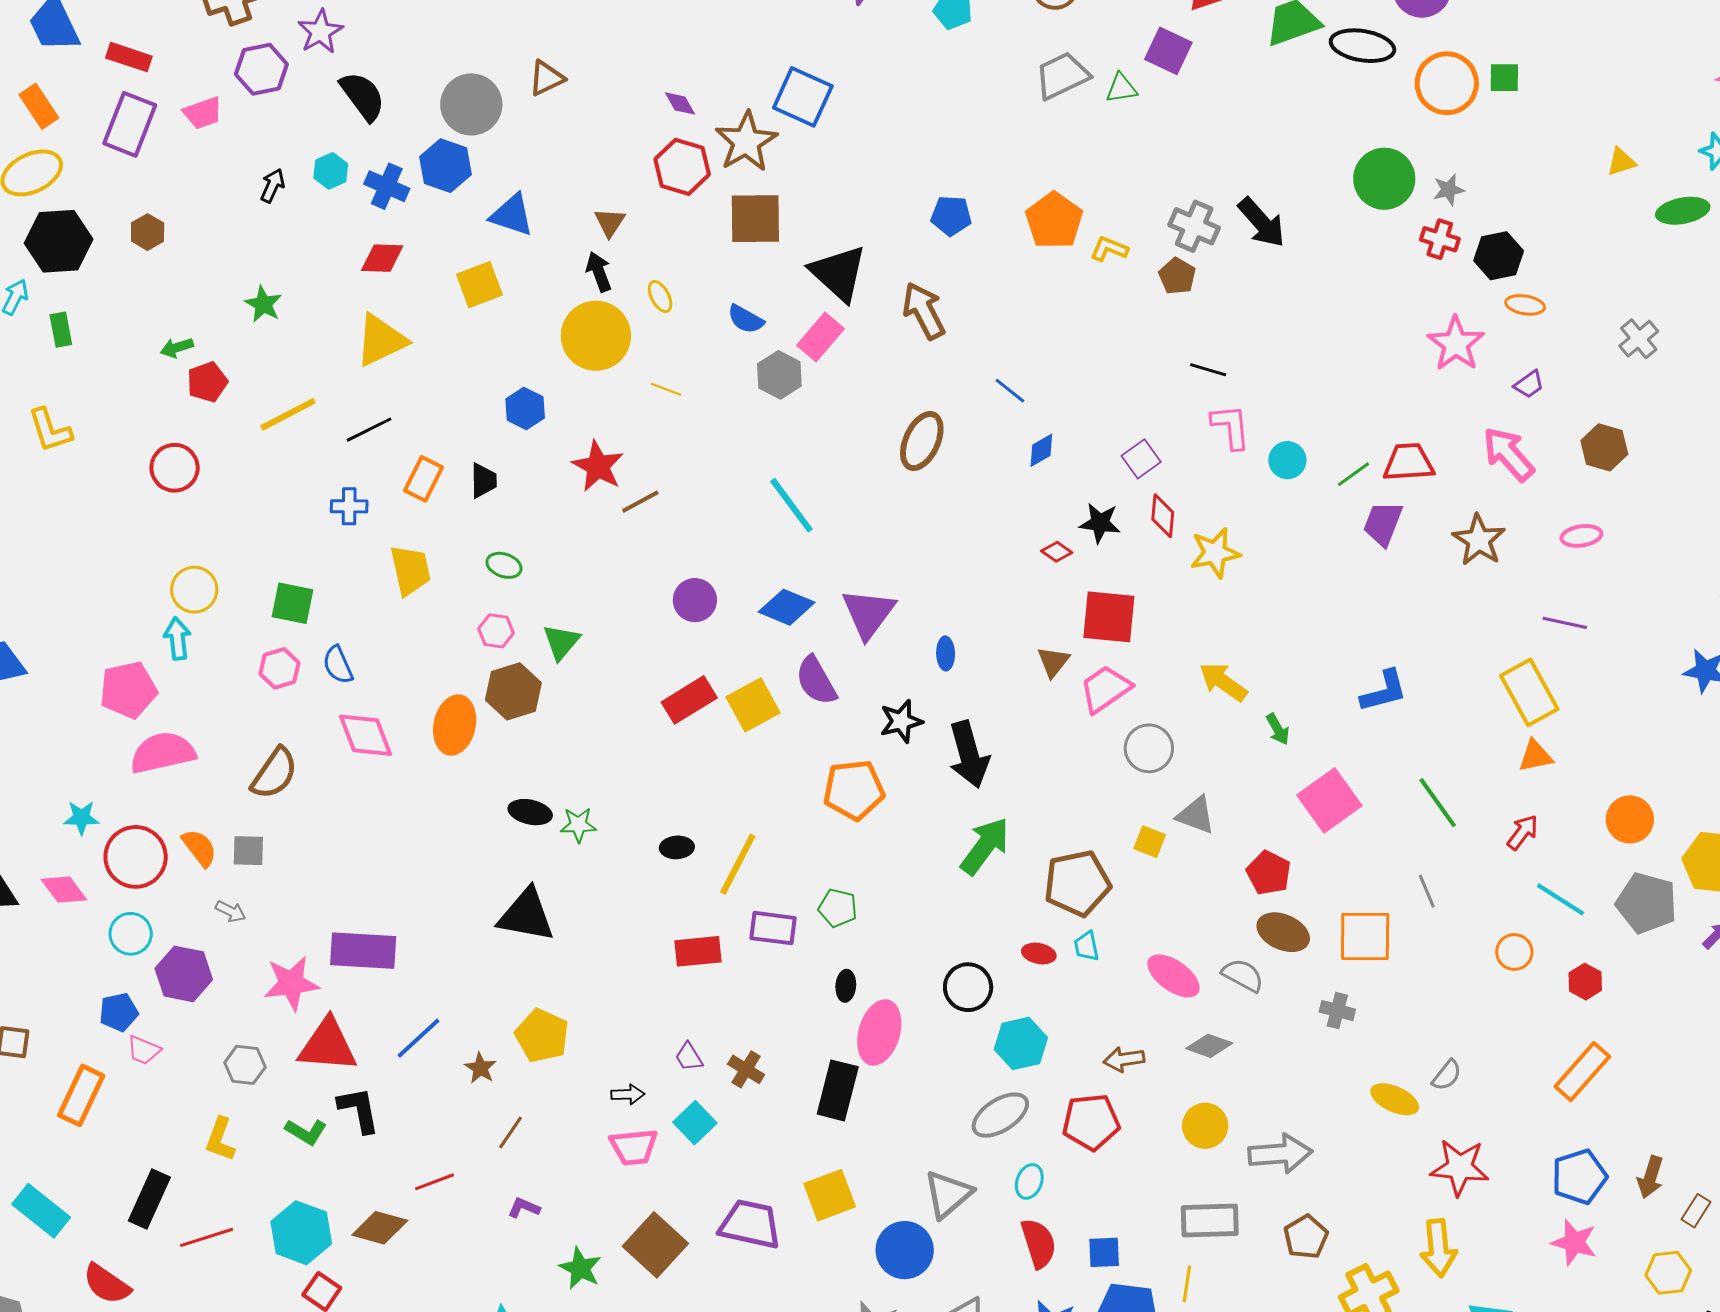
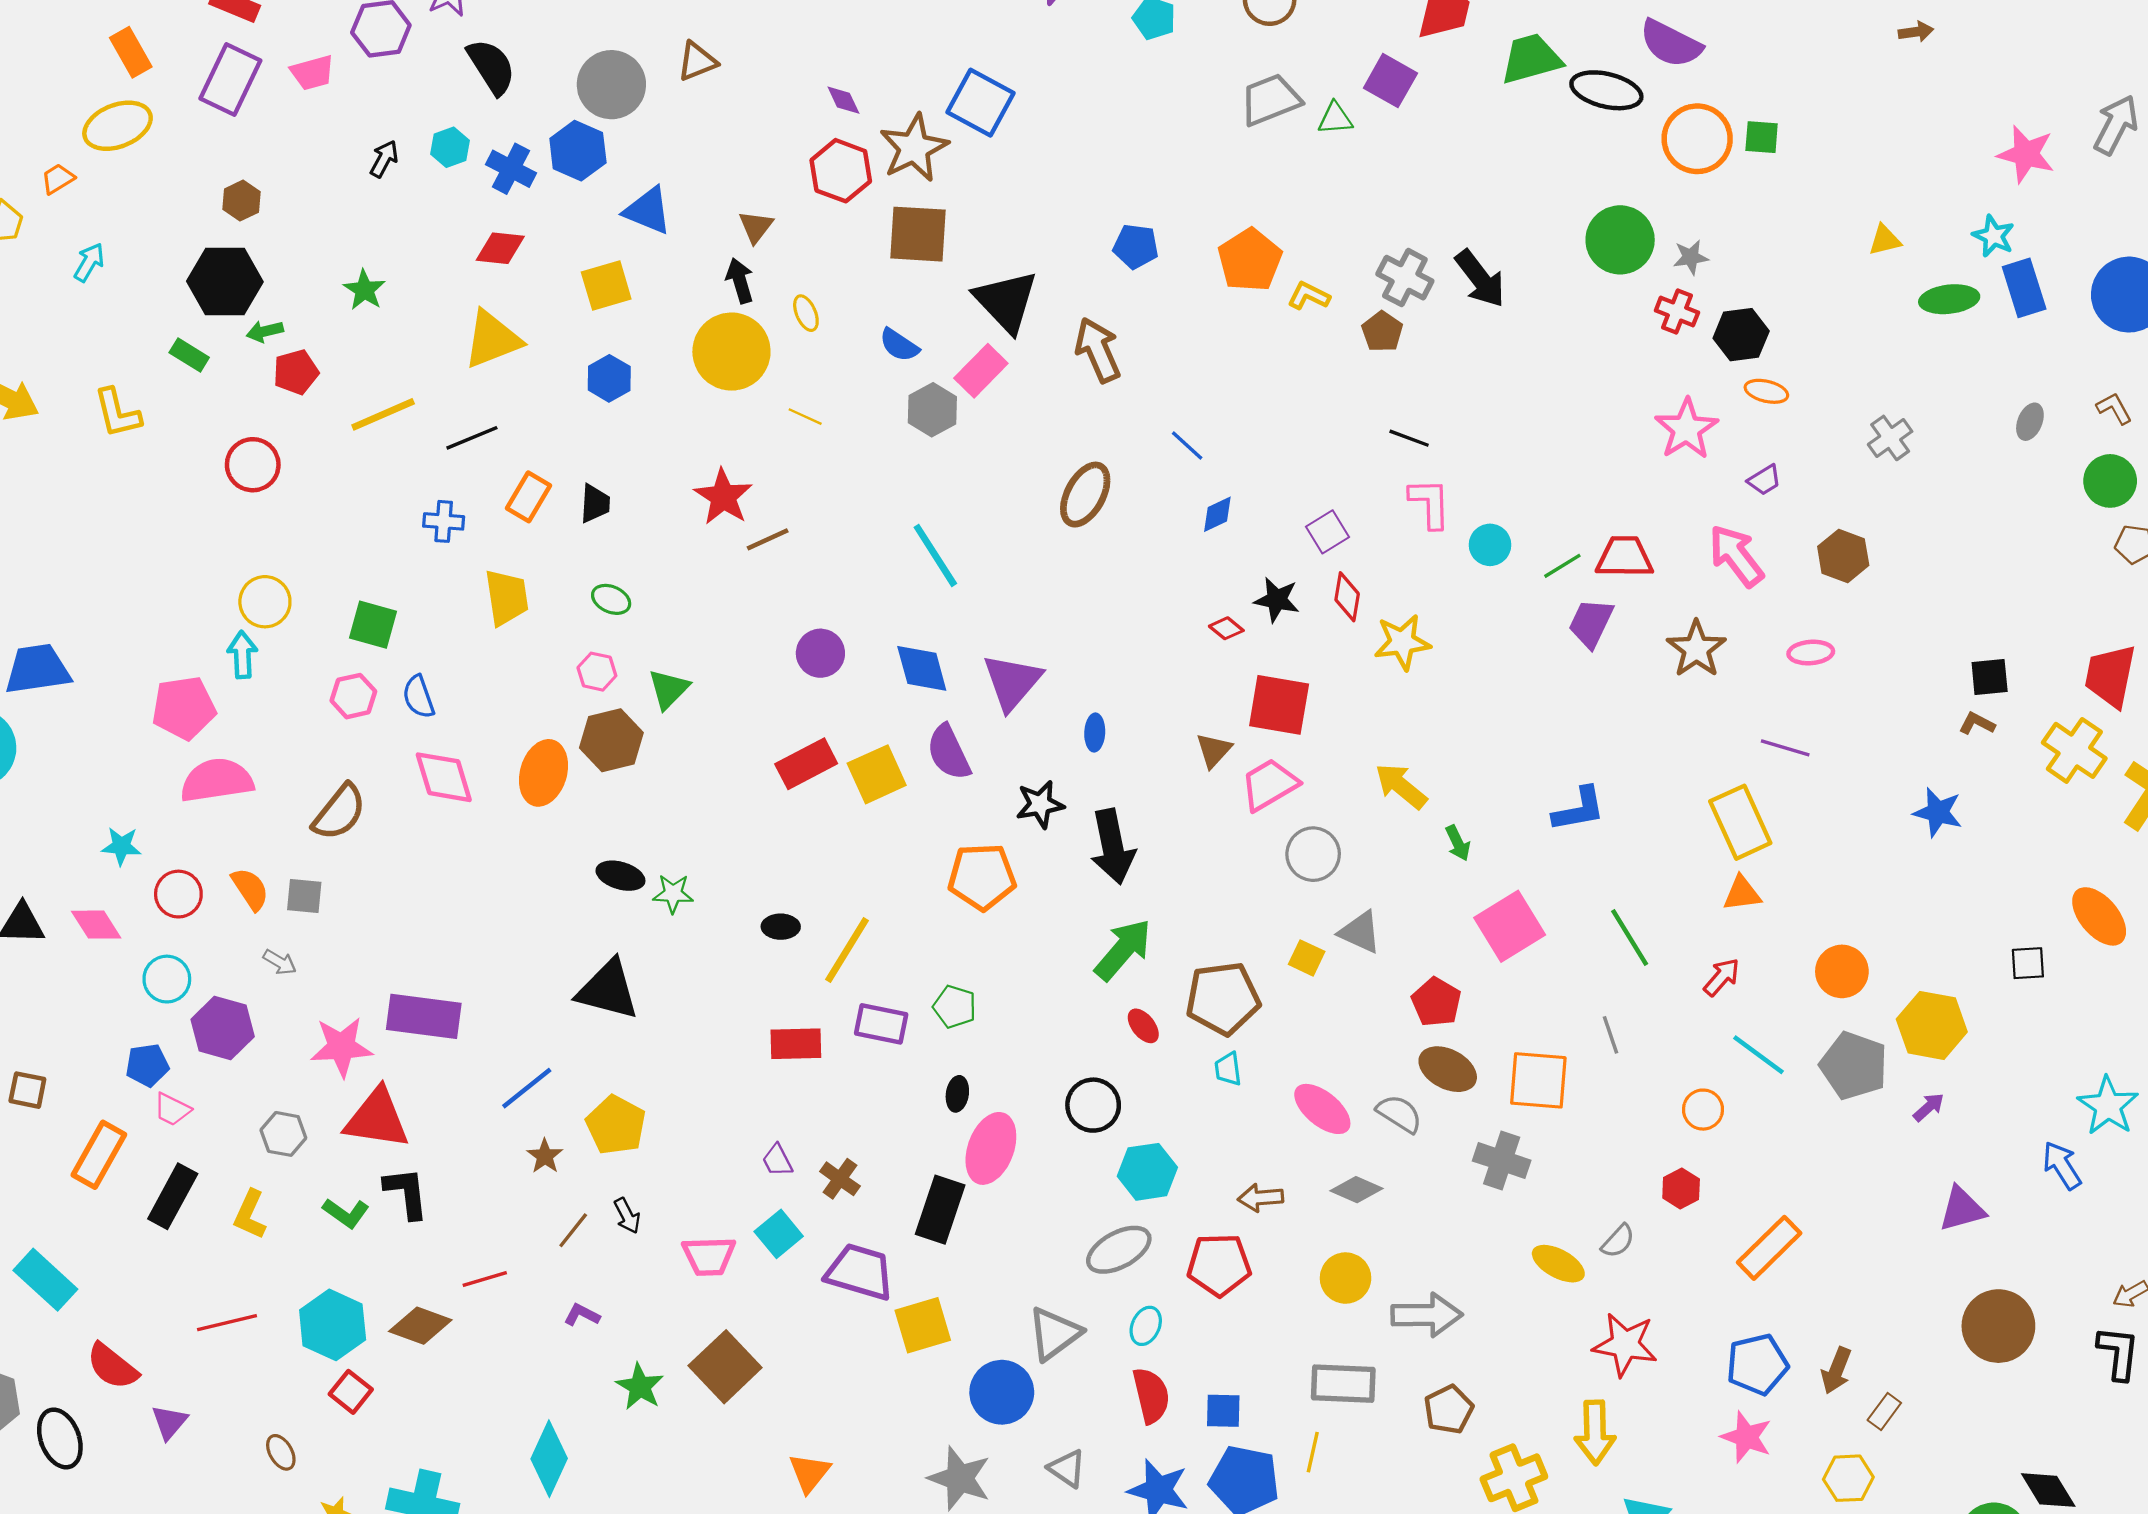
black hexagon: (59, 241) -> (225, 281), moved
green rectangle: (61, 330) -> (189, 355), moved, turned -52
blue hexagon: (525, 408) -> (609, 378), moved
blue diamond: (787, 607) -> (922, 668), turned 48
red circle: (136, 857) -> (178, 894), size x0.7
red ellipse: (1039, 954) -> (1143, 1026), moved, turned 36
red hexagon: (1585, 982) -> (1681, 1188), moved
gray cross: (1337, 1011) -> (1502, 1161), size x1.4
blue line: (418, 1038) -> (527, 1088), moved
black arrow: (628, 1094) -> (627, 1216), moved, turned 60
black rectangle: (149, 1199) -> (173, 1196), moved
purple trapezoid: (750, 1224) -> (860, 1272), moved

